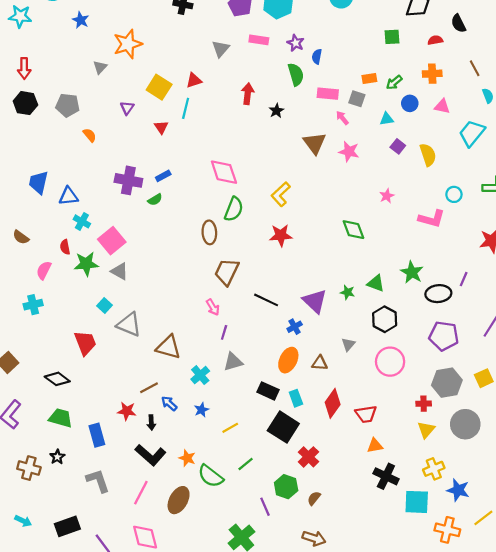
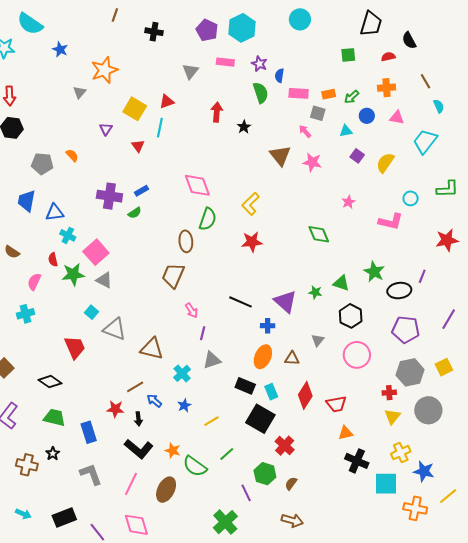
pink rectangle: (328, 94) -> (299, 93), moved
gray pentagon: (68, 105) -> (42, 164), moved
yellow semicircle: (428, 155) -> (385, 163), turned -125
brown trapezoid: (227, 272) -> (173, 276), moved
blue cross: (295, 327) -> (268, 326), turned 32

